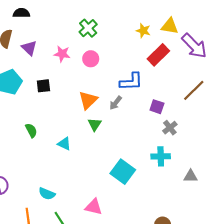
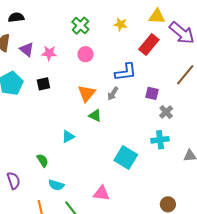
yellow star: (143, 31) -> (121, 24), moved
pink star: (62, 54) -> (49, 53), moved
green triangle: (95, 124) -> (95, 116), turned -32
green semicircle: (31, 130) -> (43, 160), moved
cyan triangle: (64, 144) -> (68, 137), turned -48

